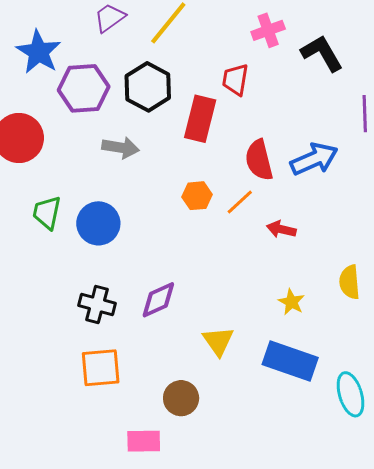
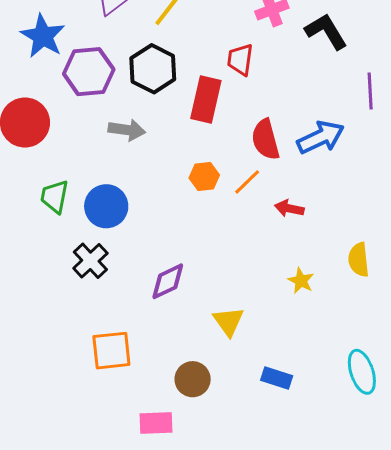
black cross: (97, 304) -> (90, 261), moved, turned 33
blue rectangle: (290, 361) -> (277, 378), moved, size x0.6

